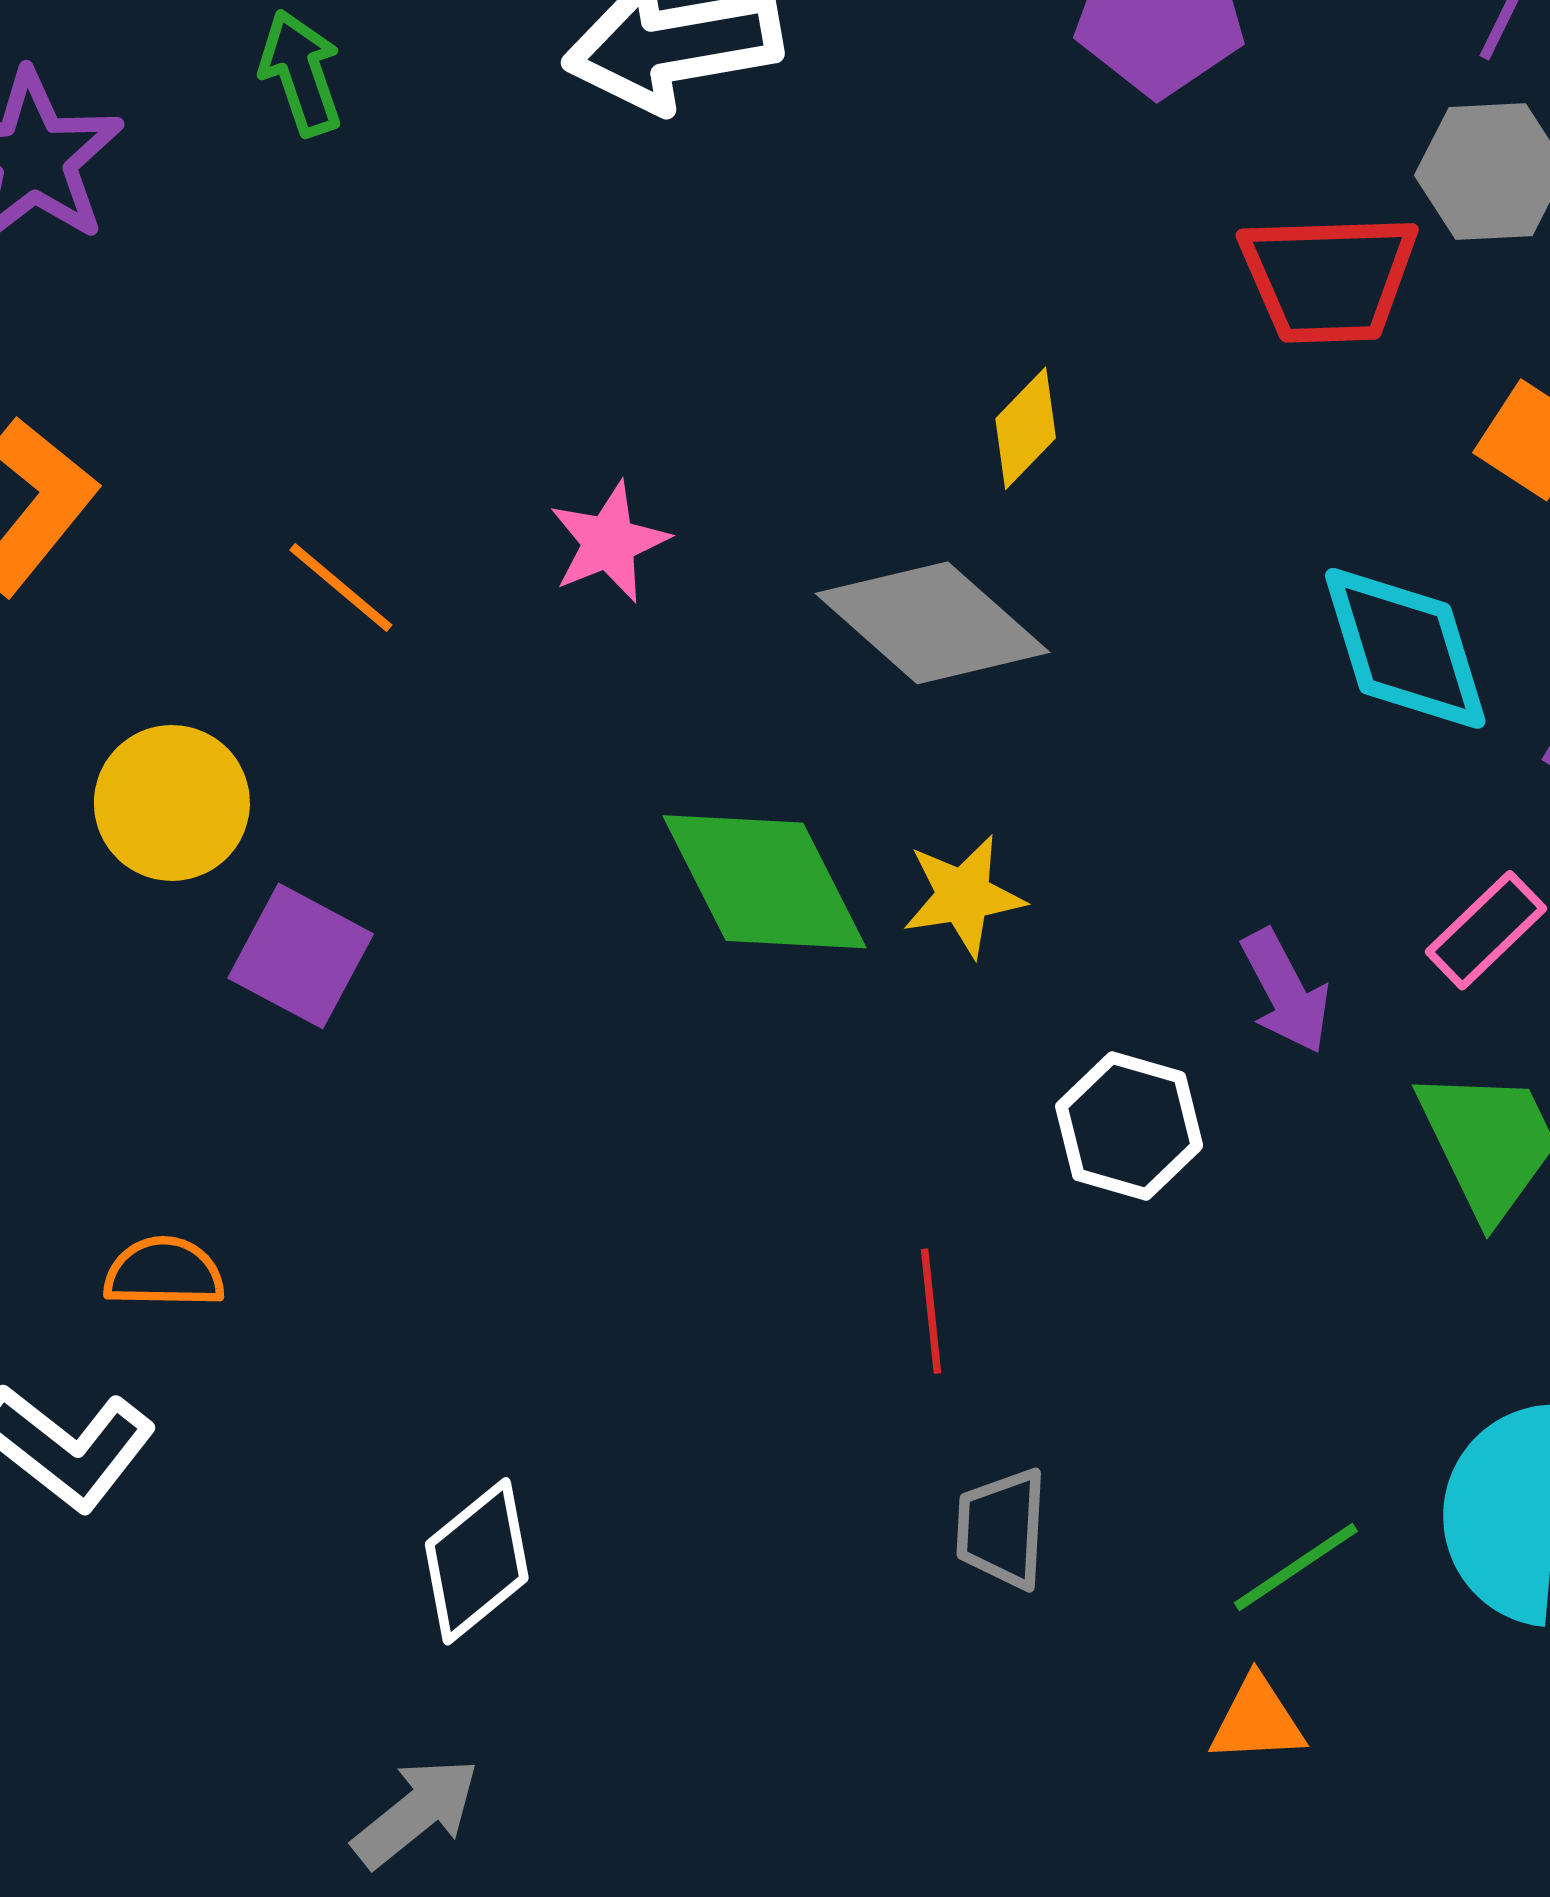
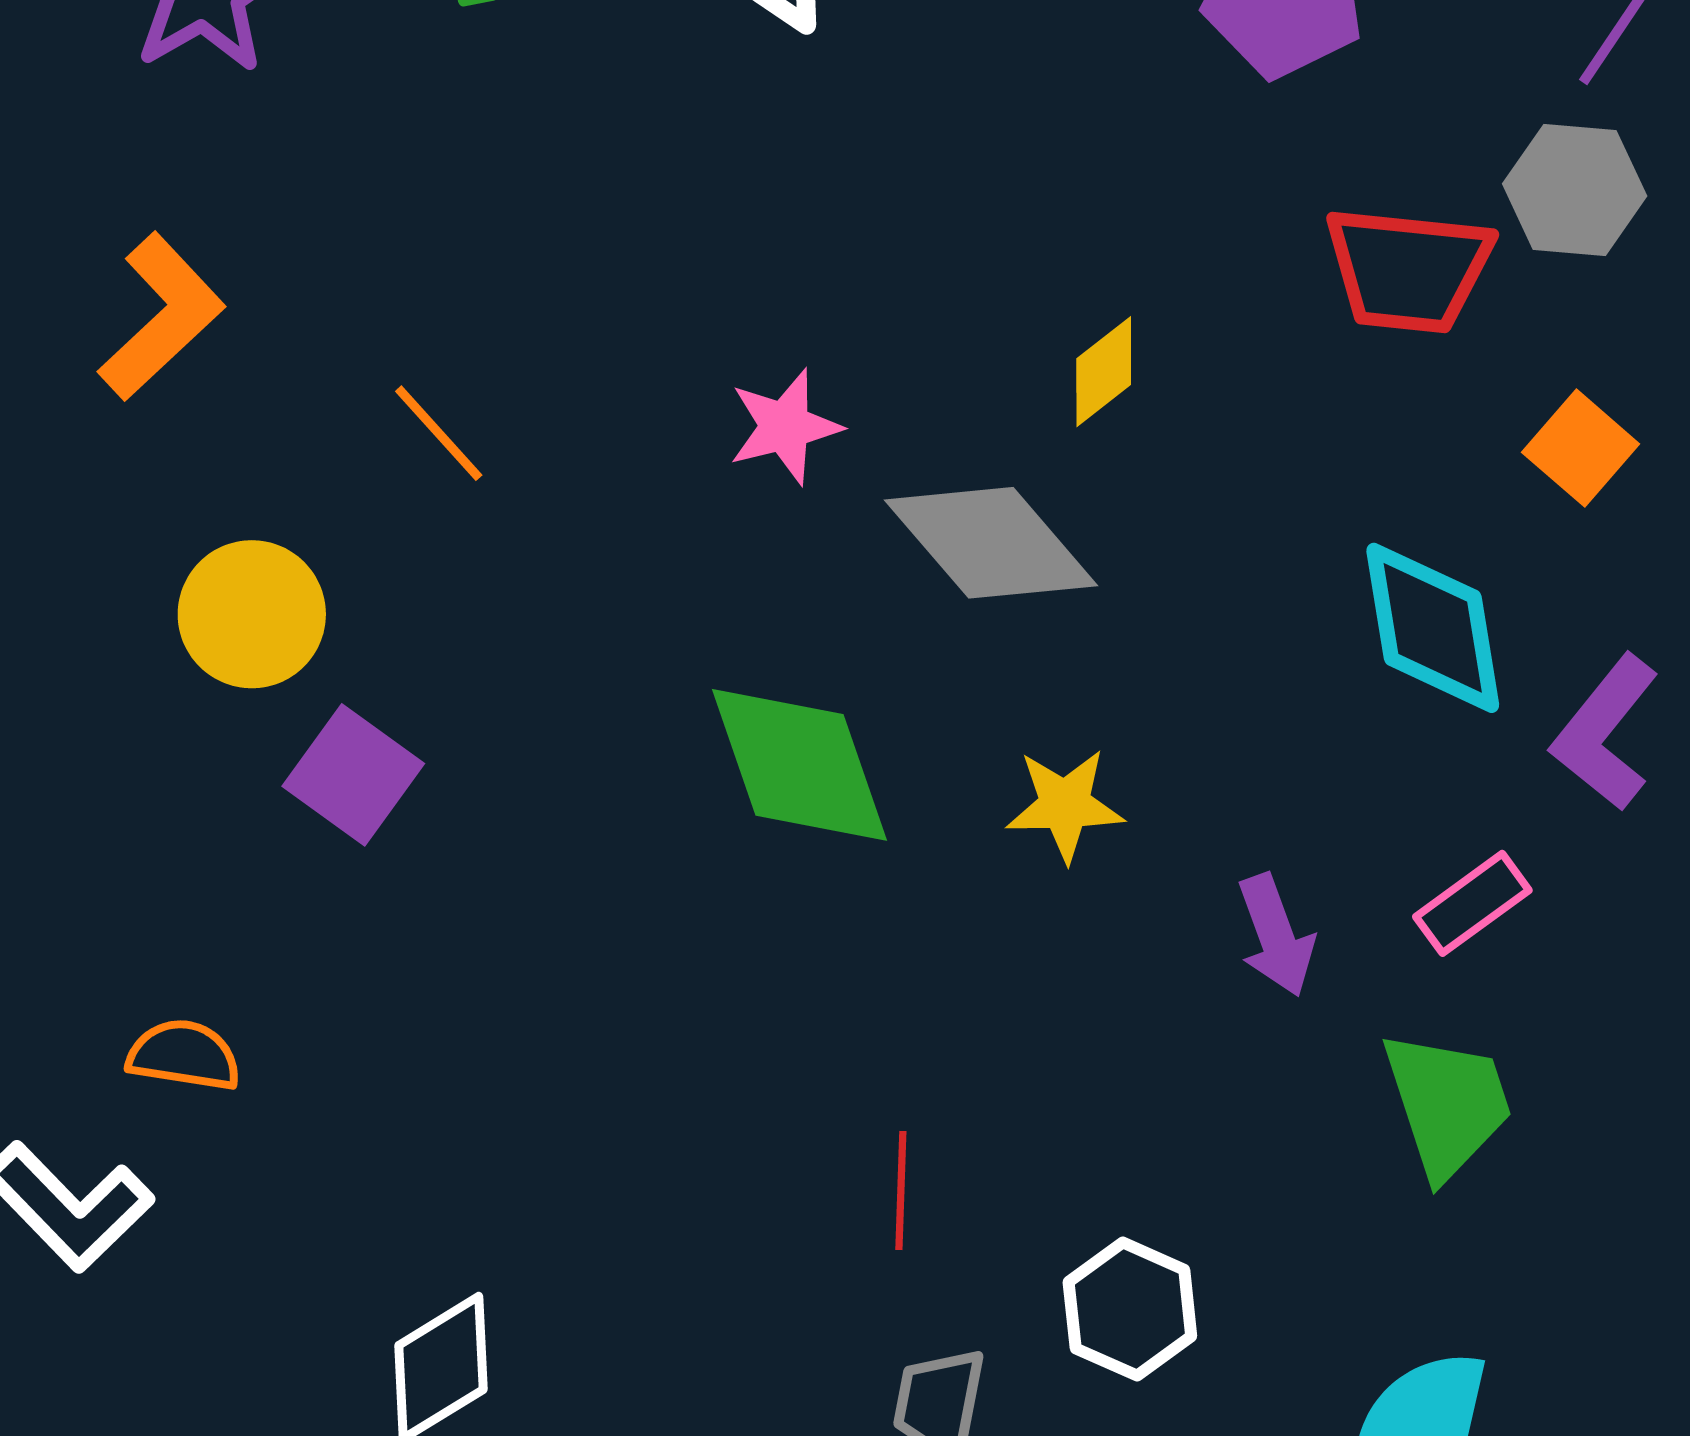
pink star: (609, 542) -> (785, 427), moved
yellow star: (963, 896) -> (1065, 805), moved
white hexagon: (1129, 1126) -> (1130, 1309), moved

